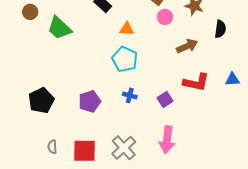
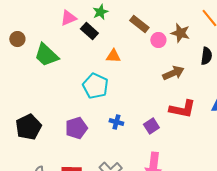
pink circle: (165, 17) -> (158, 40), moved
cyan pentagon: (125, 59) -> (95, 86), moved

